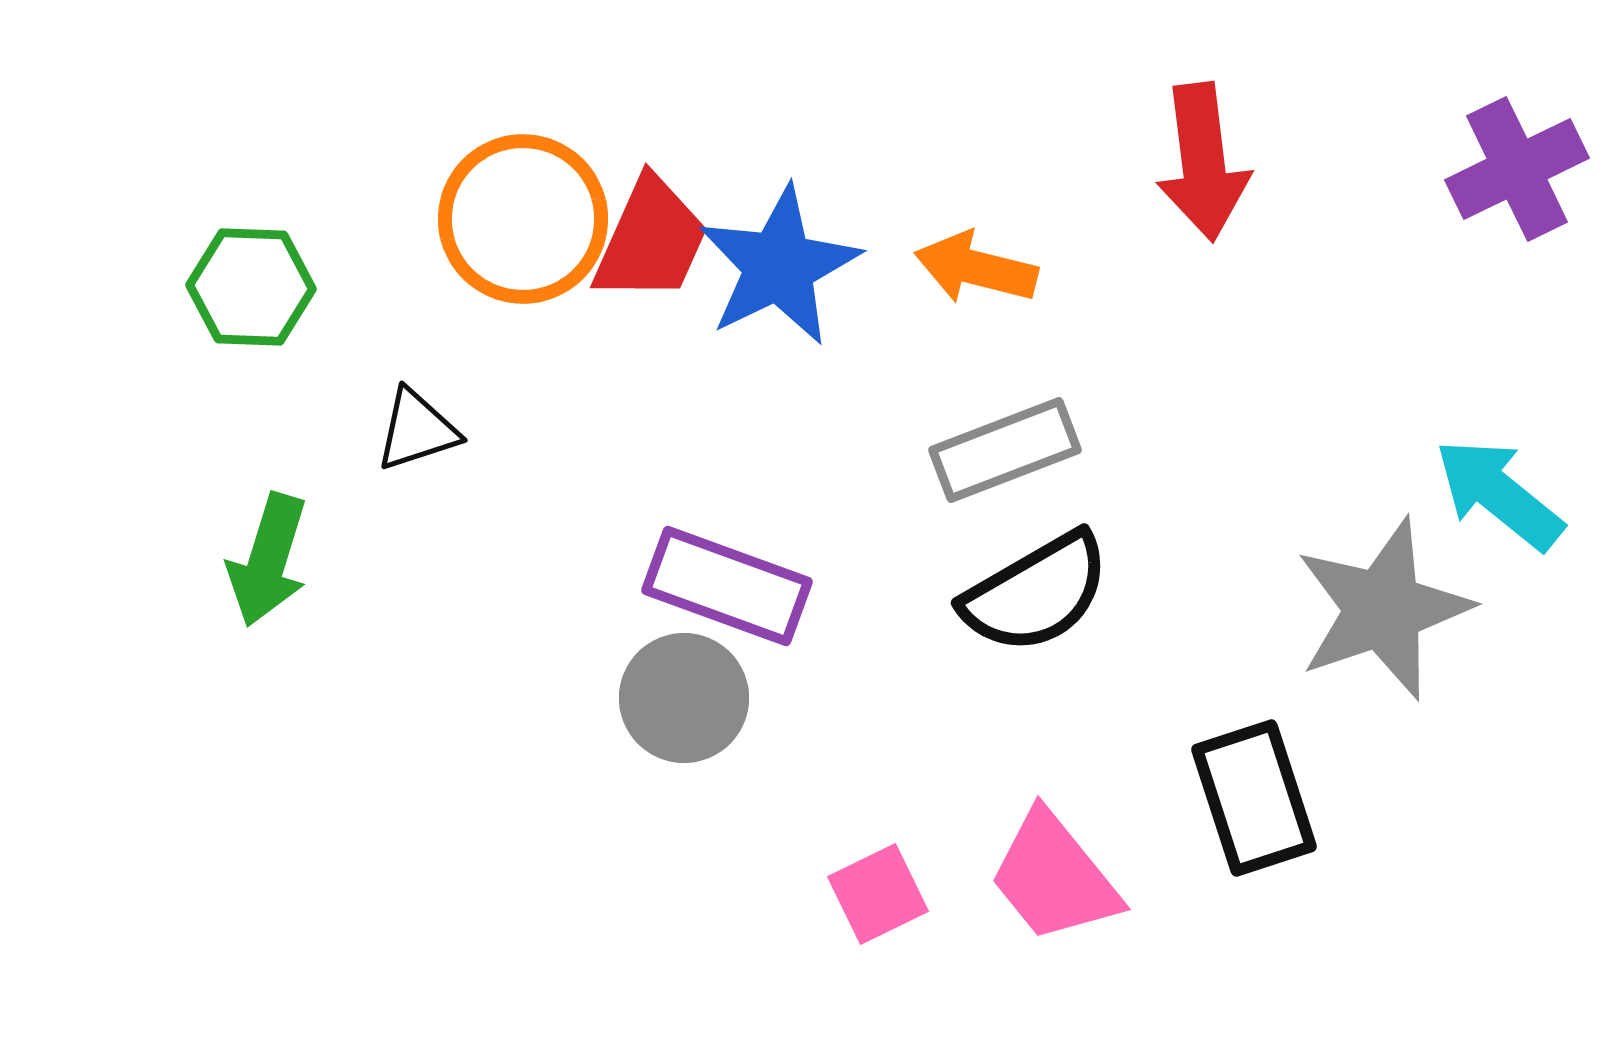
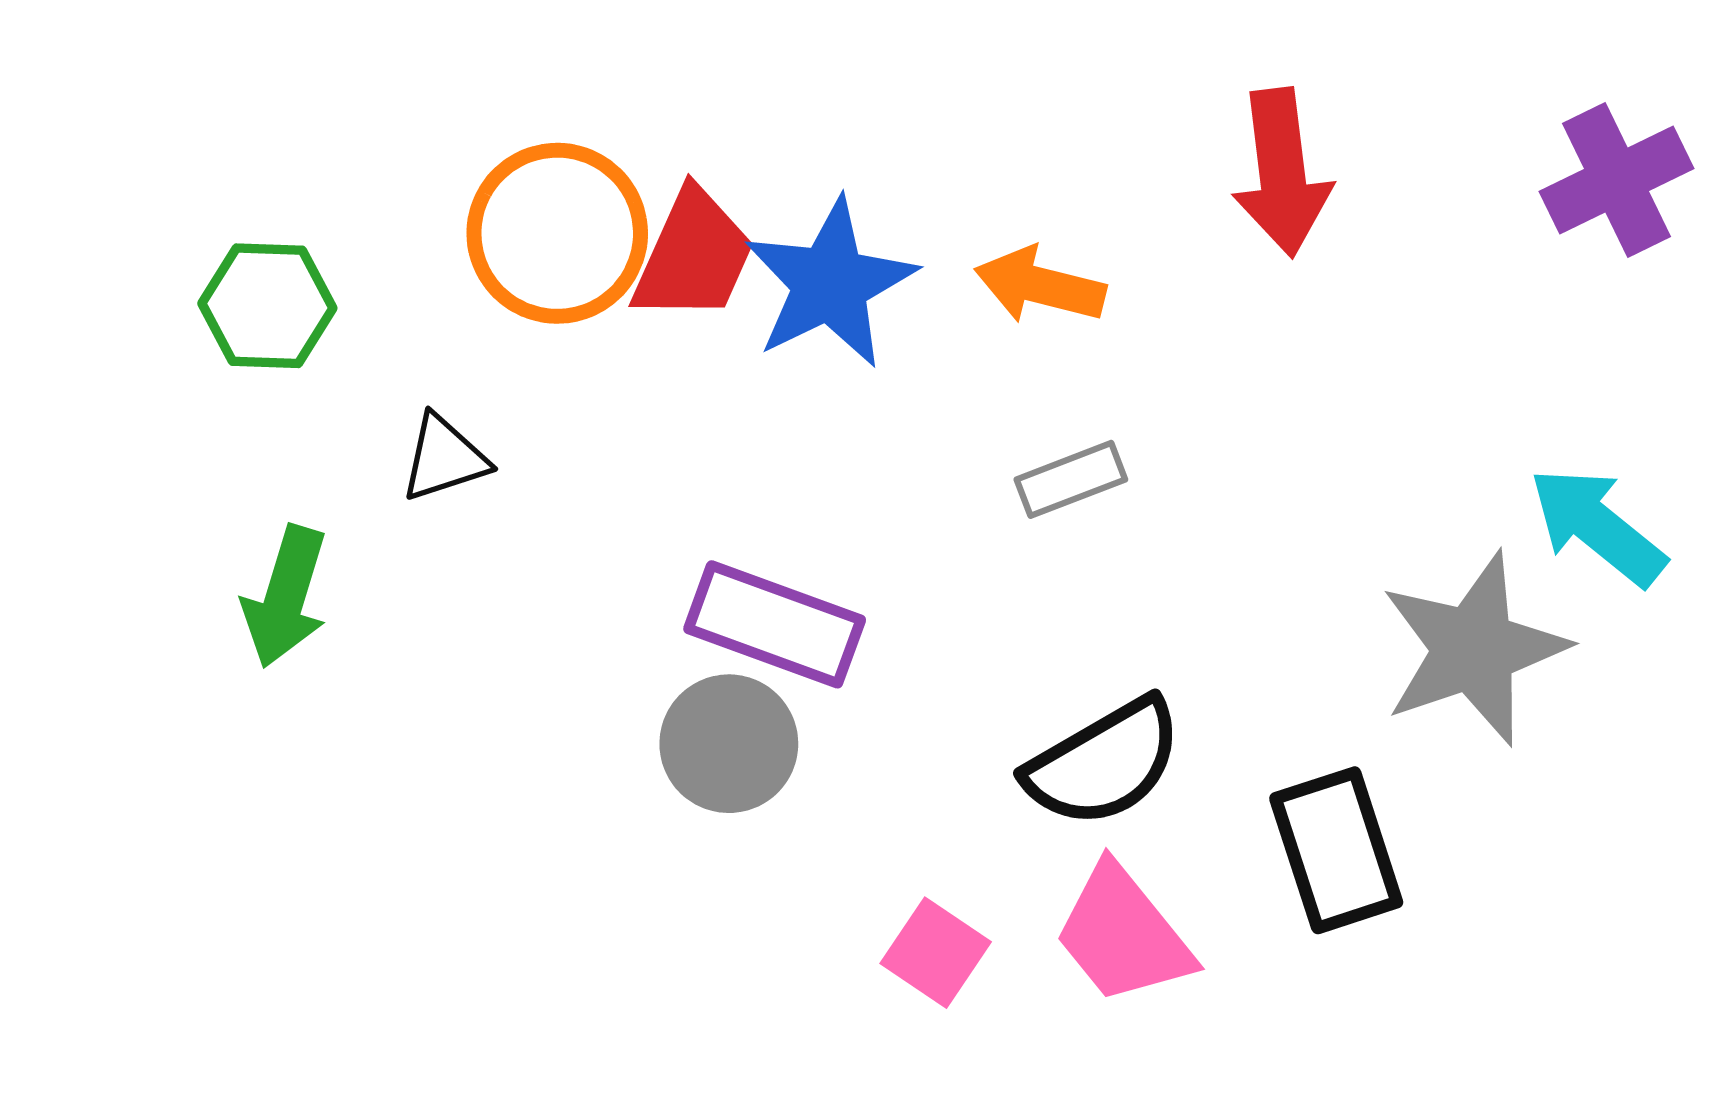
gray rectangle: (1005, 450) -> (1071, 479), size x0.7
black semicircle: (1036, 593) -> (1104, 763), moved
pink square: (878, 894) -> (936, 953), turned -30

